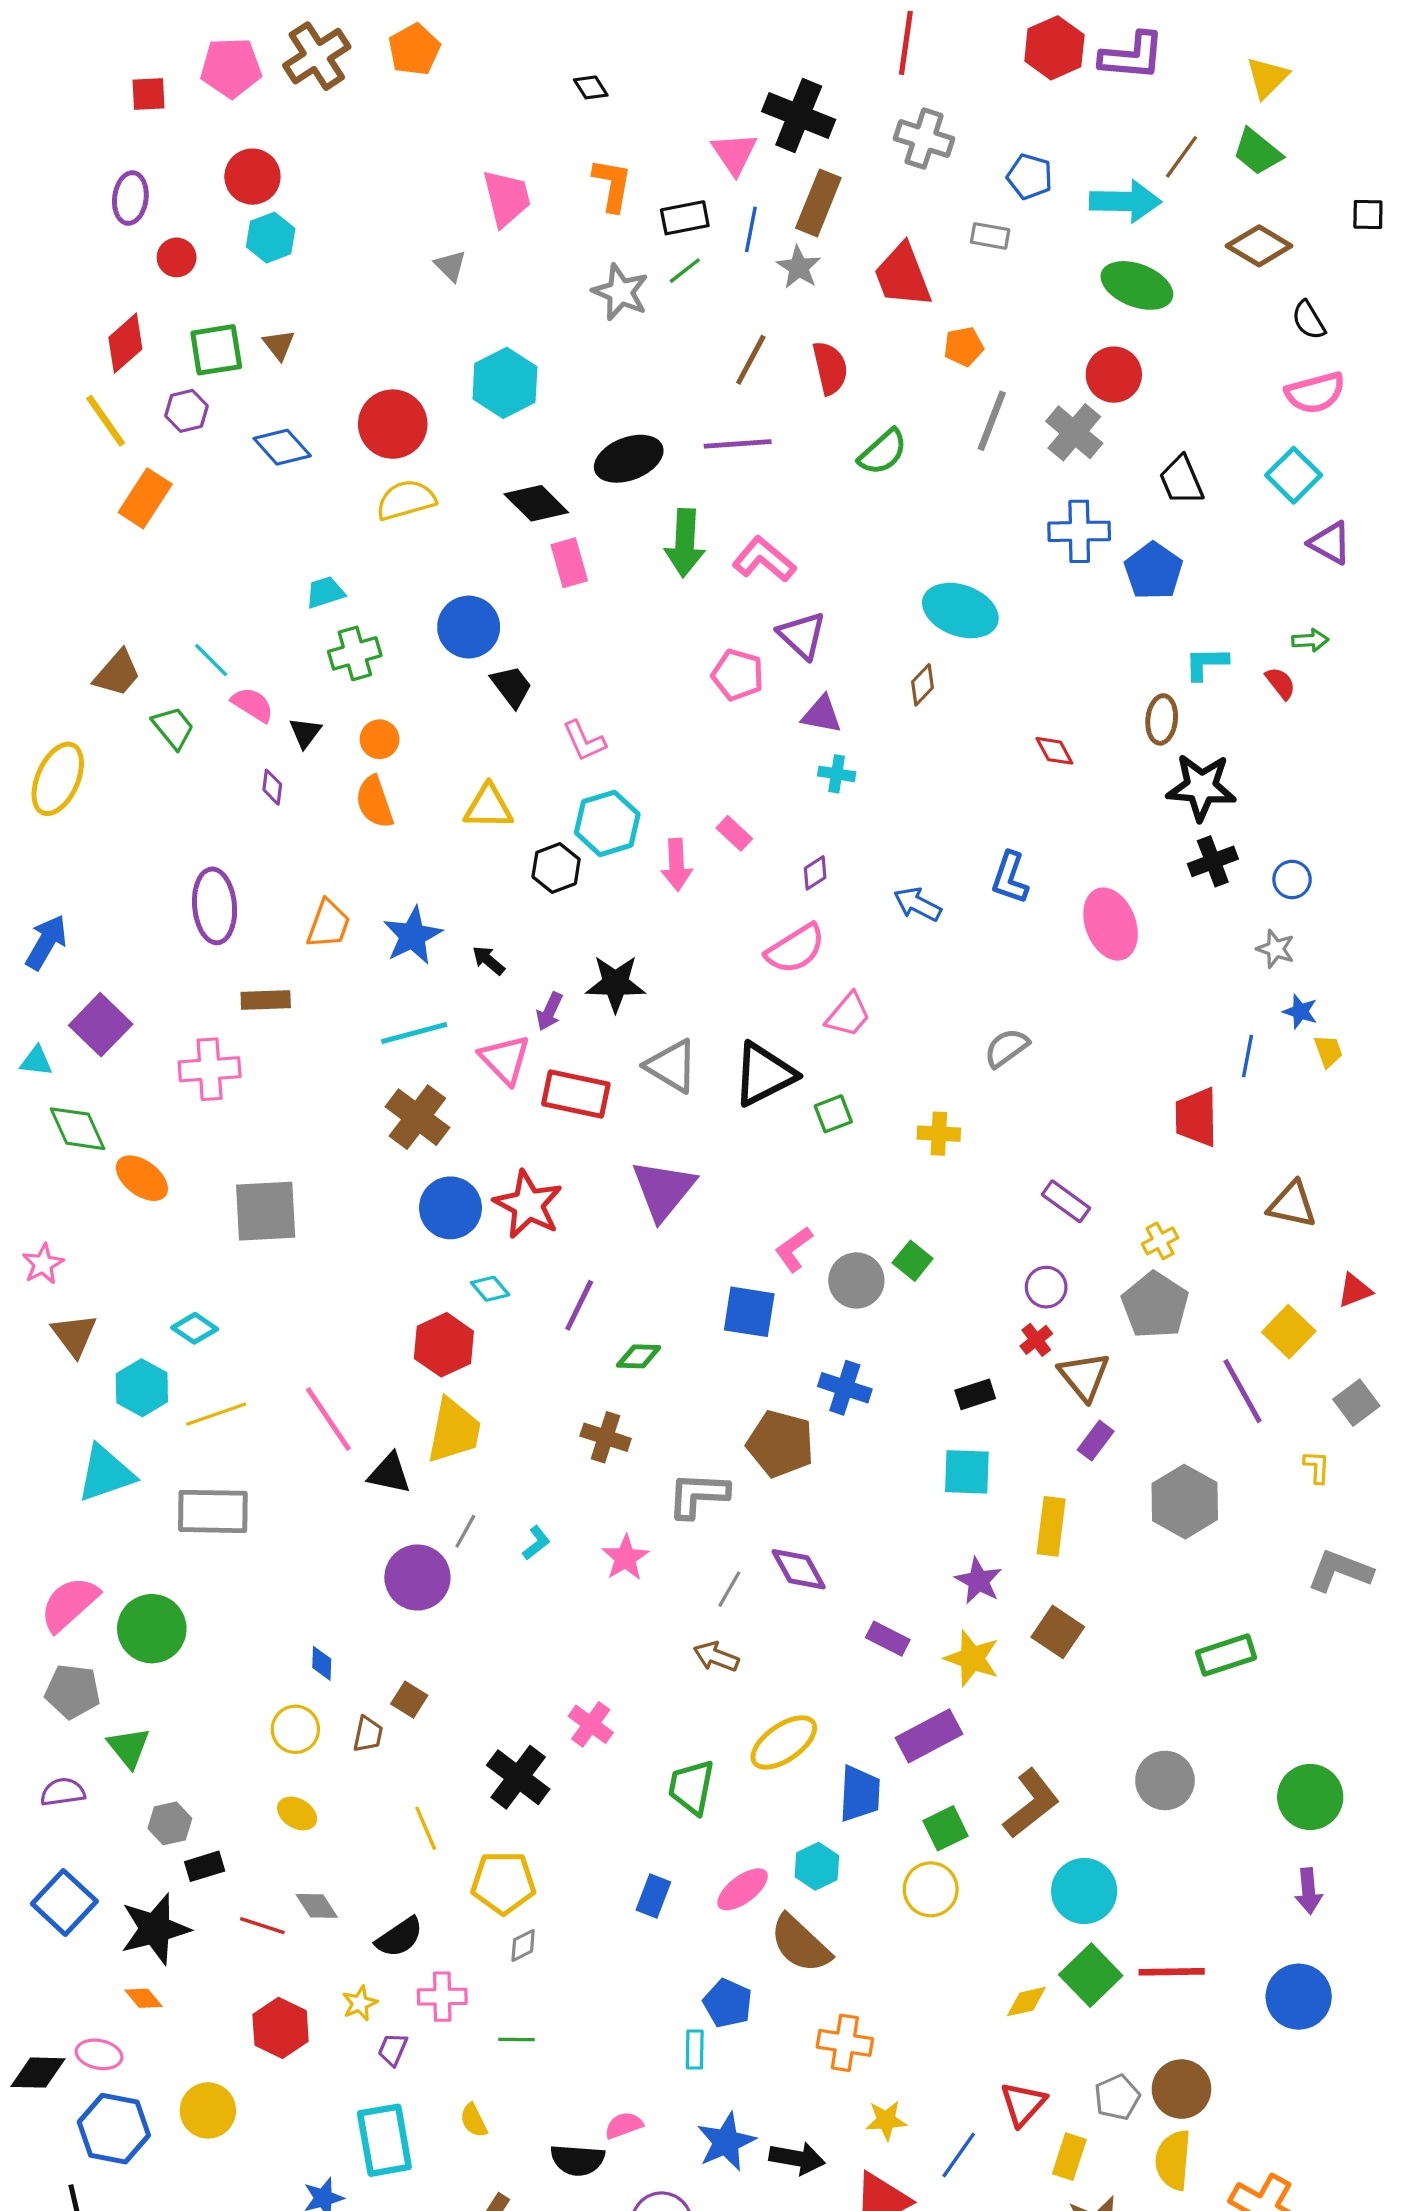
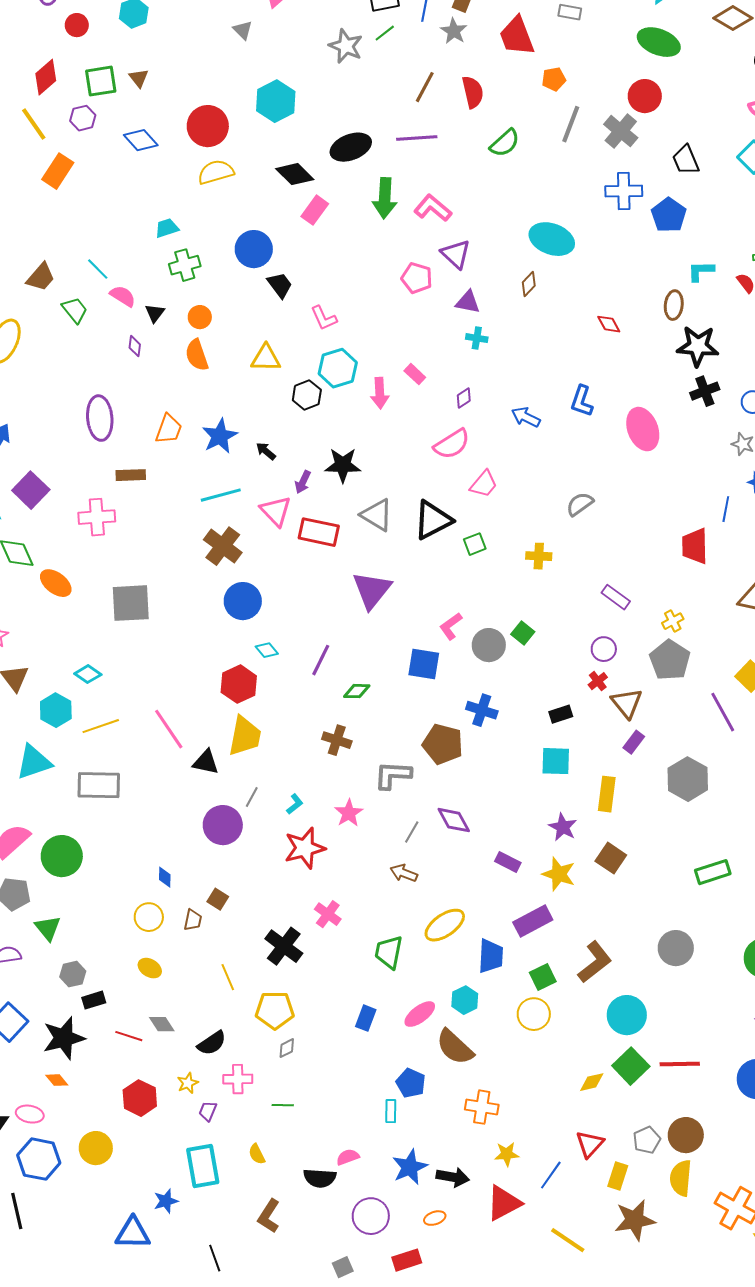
pink rectangle: (569, 563) -> (315, 210), turned 52
red star: (528, 1205) -> (305, 848), moved, turned 30

